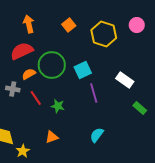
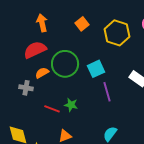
red line: (36, 98) -> (52, 109), moved, turned -35

